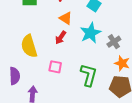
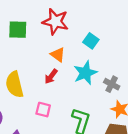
gray cross: (114, 42) -> (112, 84), turned -32

